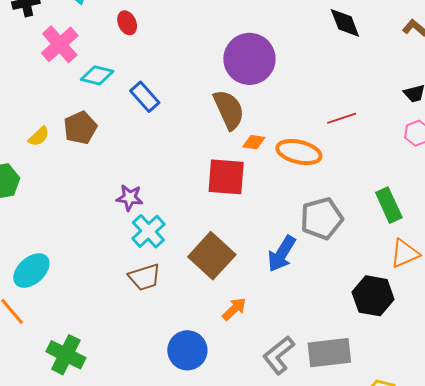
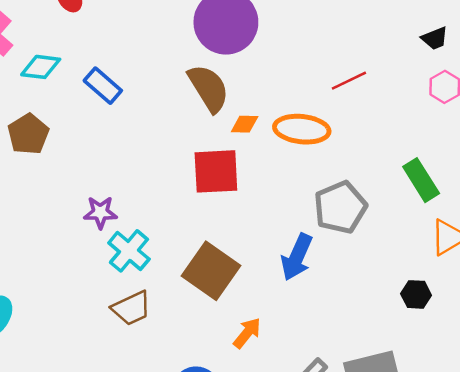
black hexagon: (373, 296) -> (416, 294), size x0.6

